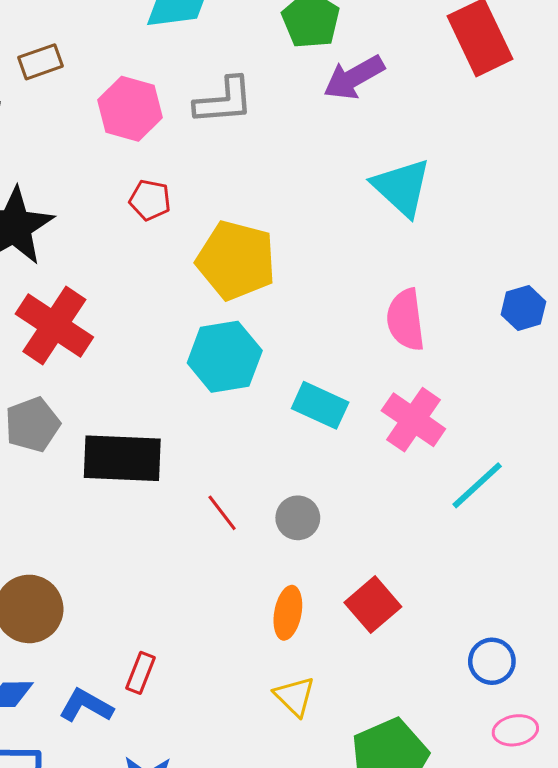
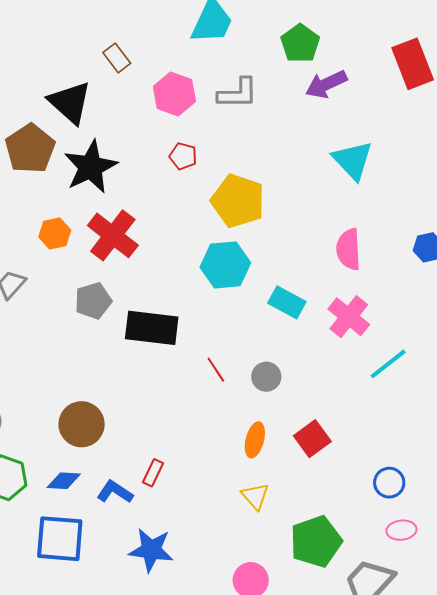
brown rectangle: (40, 62) -> (117, 58), turned 68

